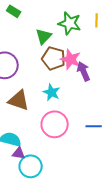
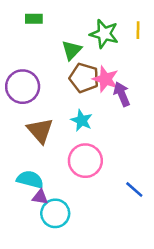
green rectangle: (14, 11) -> (34, 19), turned -32
brown triangle: (19, 100) -> (40, 131), turned 30
blue line: (94, 126) -> (134, 190), moved, turned 42

